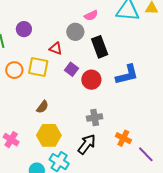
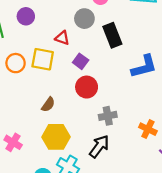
red circle: (91, 80) -> (87, 87), moved
orange cross: (123, 138) -> (148, 129), moved

